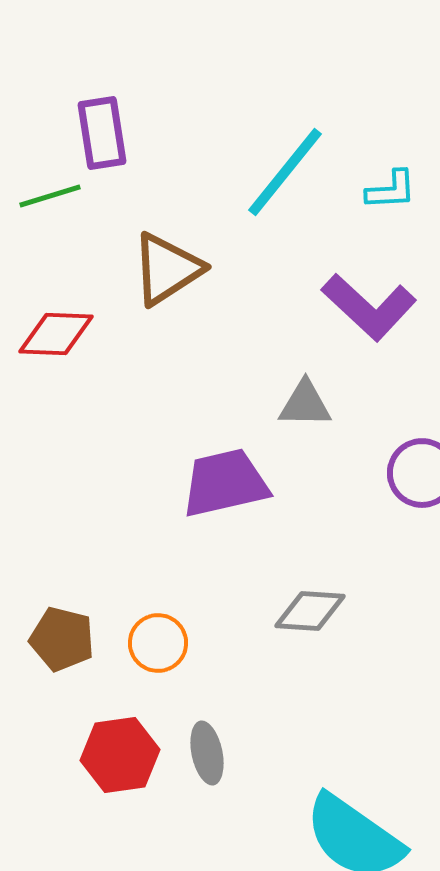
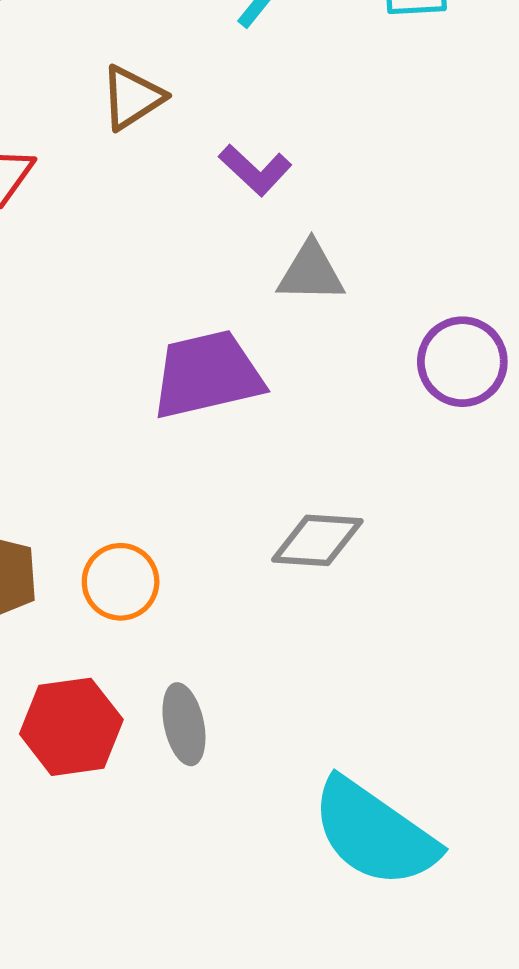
brown triangle: (167, 269) -> (132, 98), size x0.7
purple L-shape: (369, 307) -> (255, 170), moved, size x0.6

